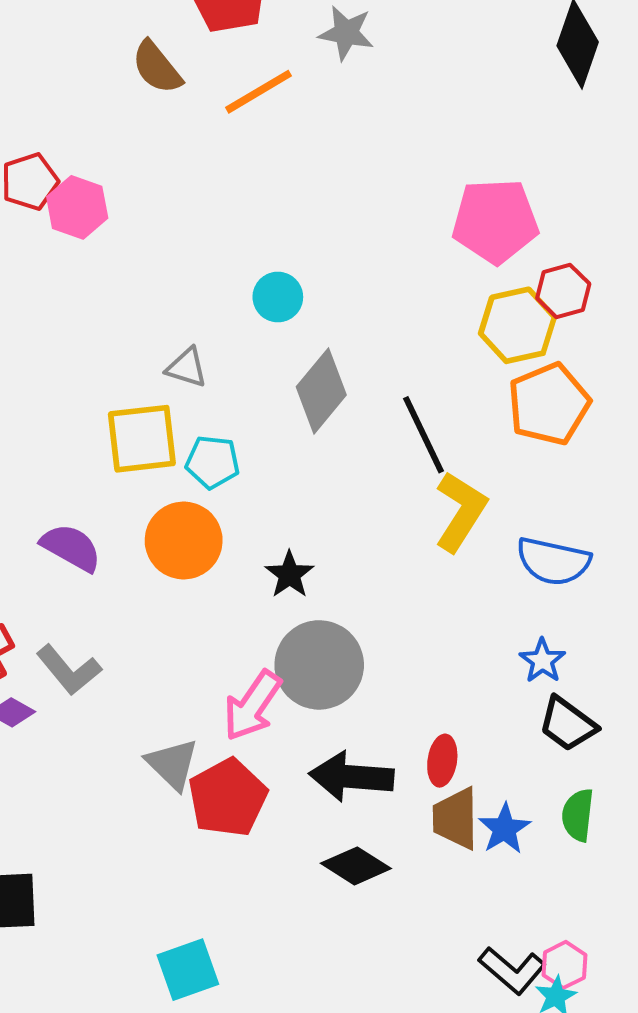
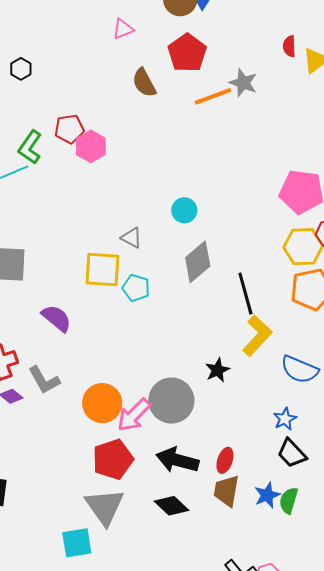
orange line: (258, 92) -> (213, 96), moved
orange circle: (184, 541) -> (102, 403), moved
black star: (289, 574) -> (218, 370), moved
gray triangle: (172, 764) -> (105, 507), moved, size x1.4
blue star: (504, 829) -> (267, 495), moved

